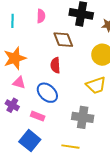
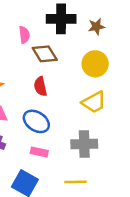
pink semicircle: (41, 16) -> (24, 35), moved
pink rectangle: (38, 116) -> (39, 152), moved

